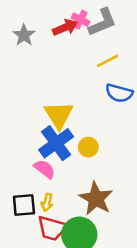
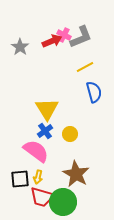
blue semicircle: (119, 93) -> (94, 92), turned -120
blue cross: (56, 143) -> (45, 131), size x0.6
pink semicircle: (45, 169) -> (36, 151), size x1.5

